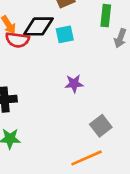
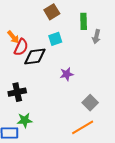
black diamond: (38, 26) -> (35, 56), moved
red semicircle: (17, 40) -> (21, 47), turned -66

